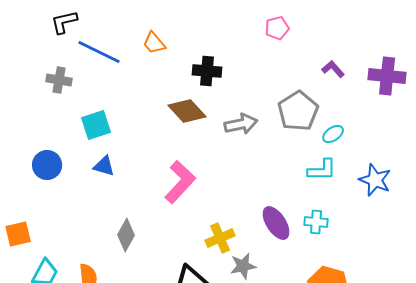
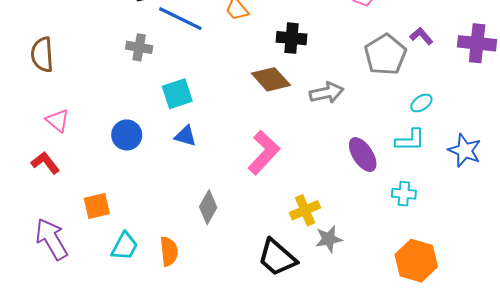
gray pentagon: (298, 111) -> (385, 55), moved
purple ellipse: (276, 223) -> (363, 155), moved

